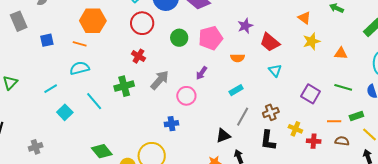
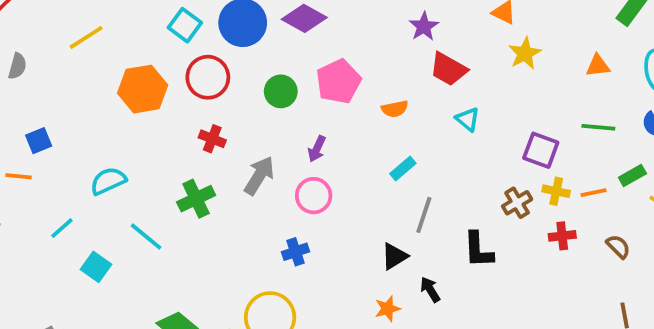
orange hexagon: (93, 21) -> (143, 89), moved
purple star: (245, 26) -> (424, 26), moved
orange line: (80, 44) -> (19, 176), moved
orange triangle: (341, 53) -> (598, 66), moved
purple arrow: (202, 73) -> (317, 149), moved
brown cross: (271, 112) -> (517, 203), moved
yellow cross: (295, 129) -> (556, 191), moved
brown semicircle: (342, 141) -> (618, 246), moved, turned 48

